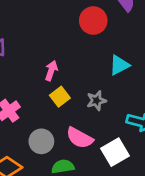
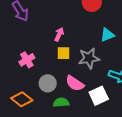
yellow square: (60, 97) -> (63, 53), turned 32
gray star: (96, 101) -> (89, 58), size x1.5

